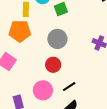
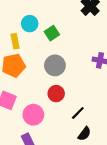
pink circle: (43, 90) -> (33, 115), moved

